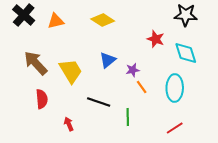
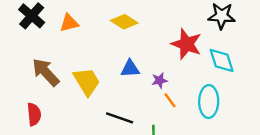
red star: (156, 39) -> (186, 44), size x1.5
blue triangle: (108, 60) -> (130, 69), turned 36
red semicircle: (42, 99) -> (34, 114), moved

